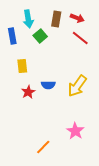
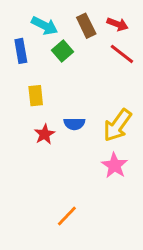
cyan arrow: (28, 19) -> (45, 26), turned -54
brown rectangle: (56, 19) -> (86, 26), turned -35
pink star: (75, 131) -> (114, 165), moved

